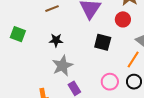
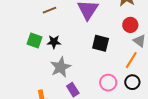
red circle: (123, 19) -> (130, 25), moved
green square: (18, 34) -> (35, 41), moved

